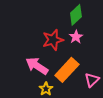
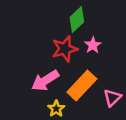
green diamond: (76, 15) -> (77, 20), moved
pink arrow: (37, 66) -> (45, 81), turned -65

